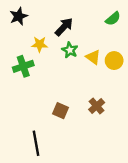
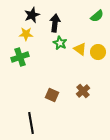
black star: (19, 16) -> (32, 15), moved
black arrow: (64, 27) -> (55, 23), turned -36
yellow star: (40, 44) -> (26, 34), moved

